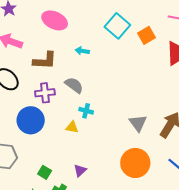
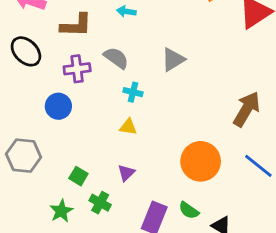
blue circle: (31, 120) -> (58, 106), size x0.7
gray triangle: (138, 123) -> (173, 60), moved, turned 36
yellow triangle: (72, 127) -> (128, 127), moved

